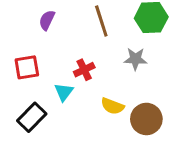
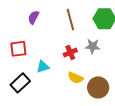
red cross: (84, 70) -> (70, 53), moved
cyan triangle: (64, 92) -> (43, 67), turned 32

